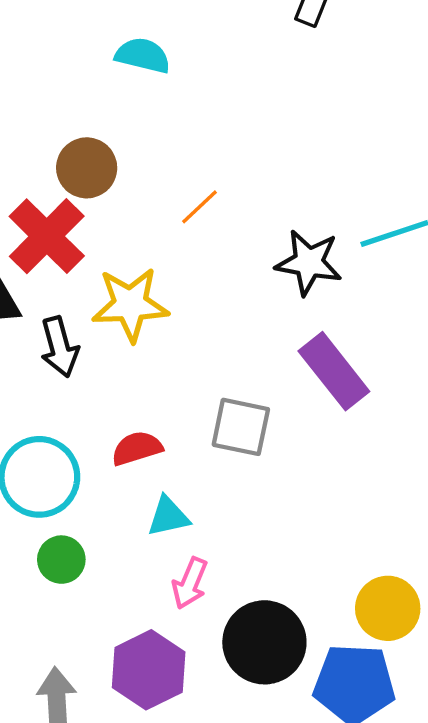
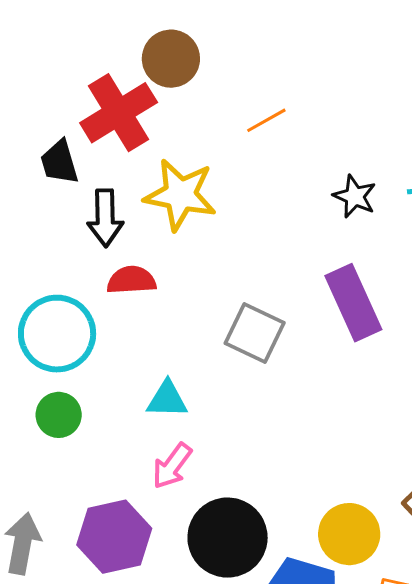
black star: (309, 262) -> (355, 196), size x0.7
red semicircle: (137, 448) -> (131, 280), moved

